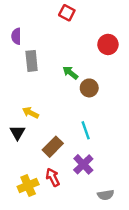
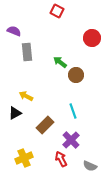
purple semicircle: (16, 36) -> (14, 31), turned 112
black triangle: (17, 133) -> (15, 113), turned 32
red arrow: (53, 177) -> (61, 159), moved
gray semicircle: (106, 195) -> (90, 166), turned 32

